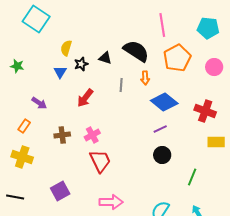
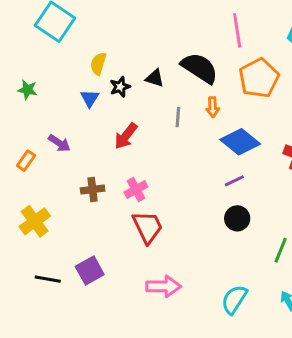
orange rectangle: (24, 126) -> (26, 161), moved
yellow cross: (22, 157) -> (35, 221), turned 35
black line: (15, 197) -> (48, 279), moved

